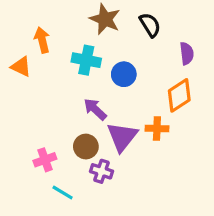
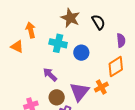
purple arrow: (95, 109) -> (50, 75), moved
orange cross: (157, 129) -> (101, 87), turned -32

